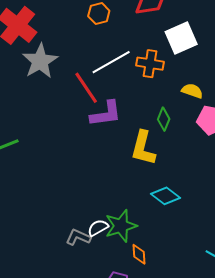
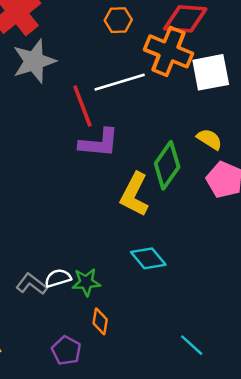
orange cross: (150, 64) -> (169, 51), moved, size x1.4
green diamond: (164, 119) -> (167, 165), size x1.6
green star: (121, 226) -> (86, 282), size x0.7

